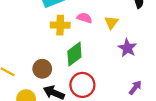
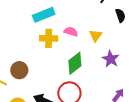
green diamond: (74, 54) -> (75, 63), moved
brown circle: (42, 69) -> (19, 70), moved

